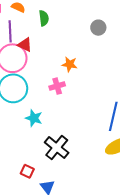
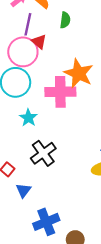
orange star: (70, 64) -> (79, 73), size x1.8
pink cross: (57, 86) -> (60, 92), size x1.8

